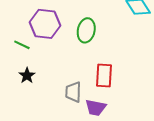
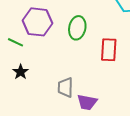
red rectangle: (104, 76) -> (109, 50), moved

